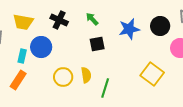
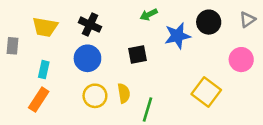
green arrow: (92, 19) -> (149, 15), moved, turned -72
black circle: (160, 26) -> (209, 22), moved
blue circle: (41, 47) -> (87, 58), moved

